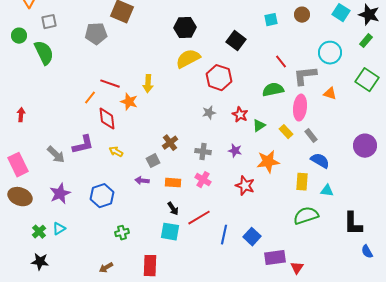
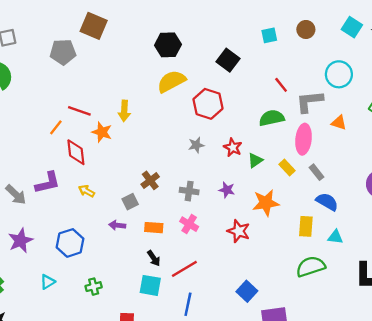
cyan triangle: (59, 229) -> (48, 282), moved
blue line: (224, 235) -> (188, 304), moved

